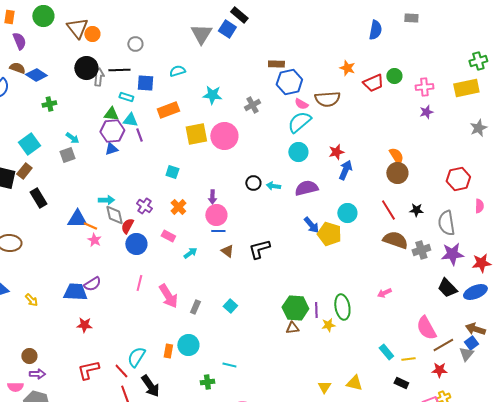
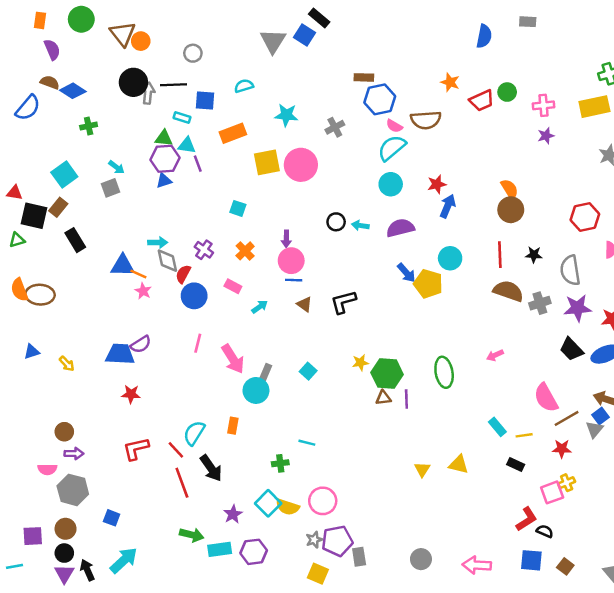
red line: (388, 210) -> (500, 255), turned 30
purple line: (316, 310) -> (406, 399), moved
yellow star: (328, 325) -> (360, 363), moved
cyan circle: (188, 345) -> (256, 390), moved

